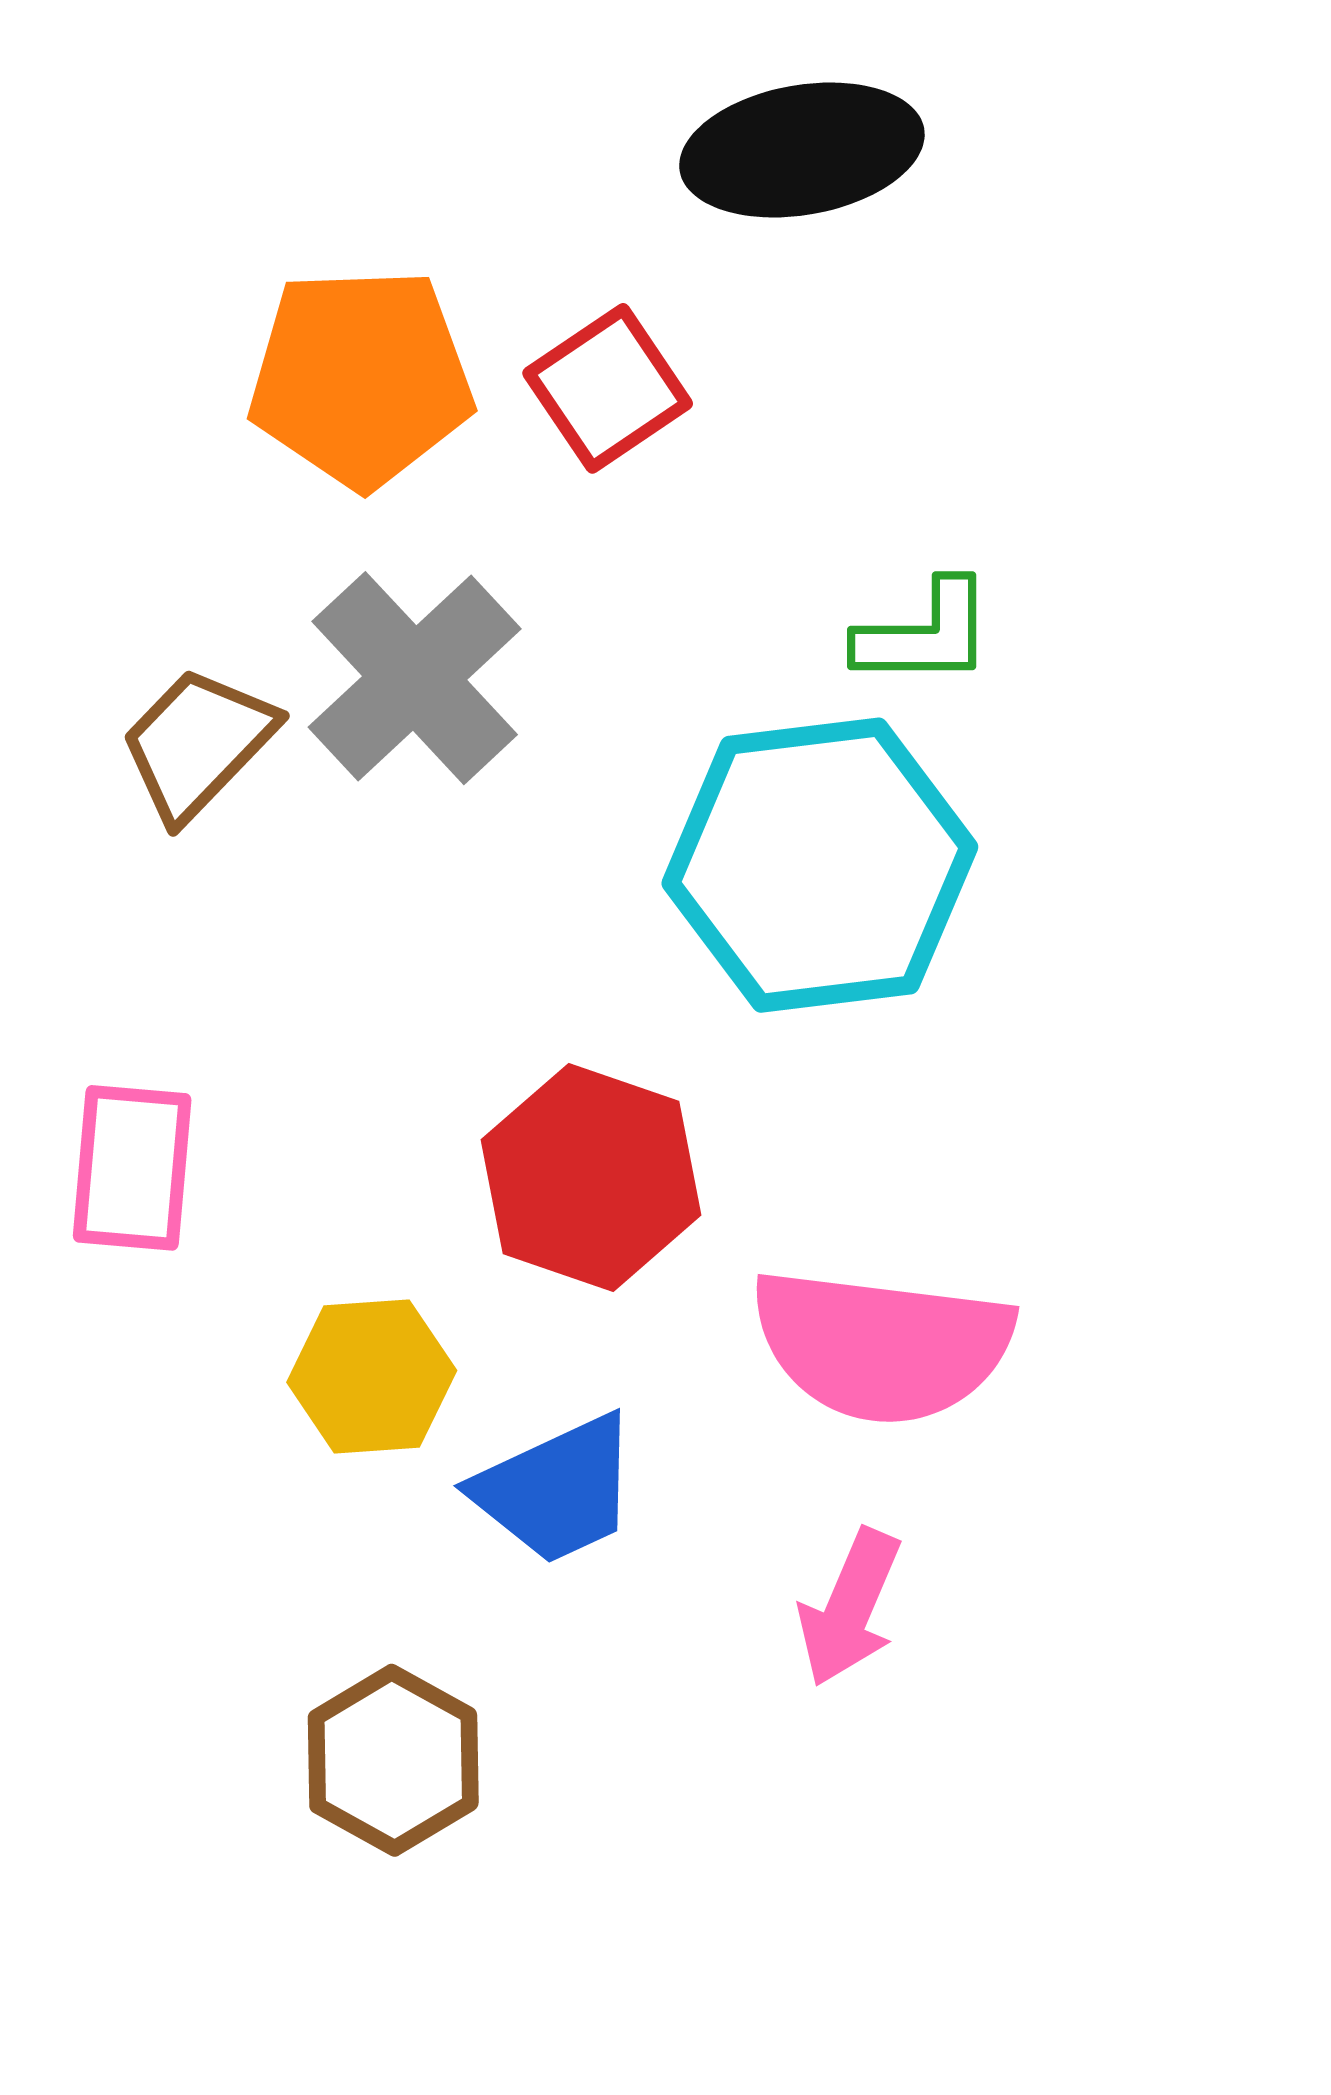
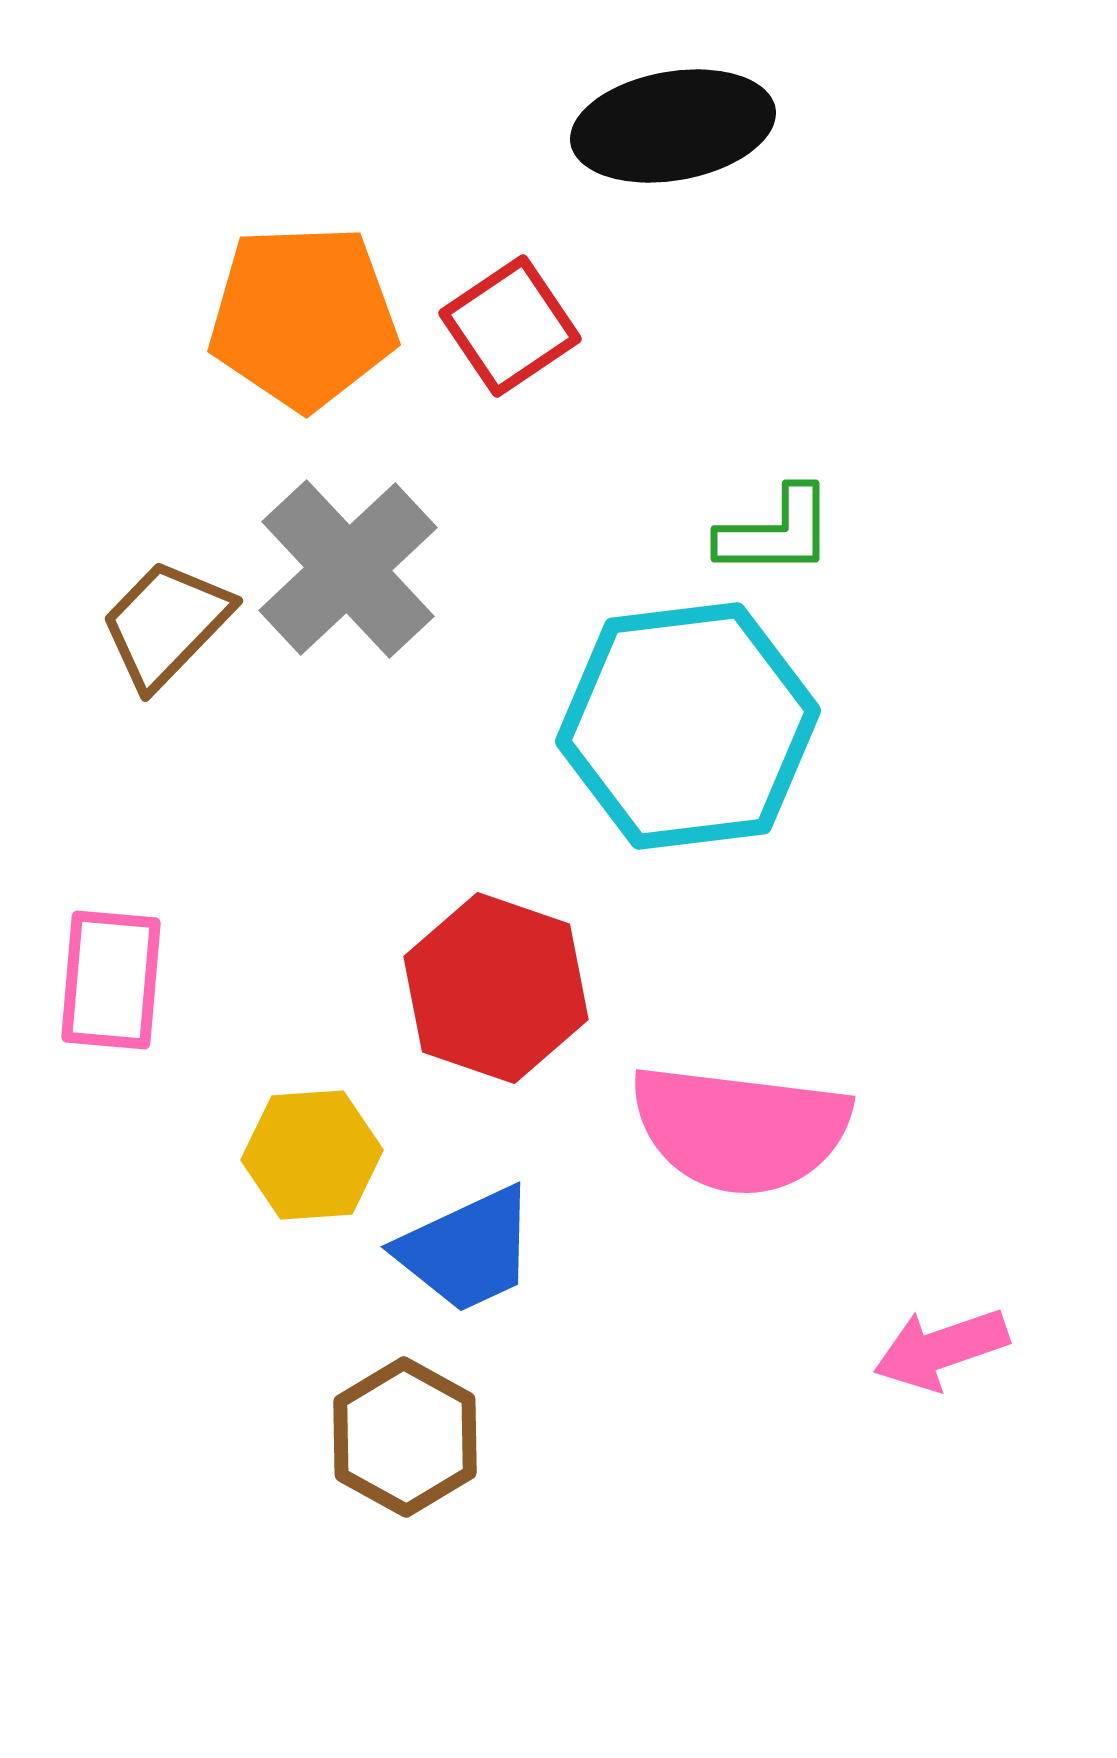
pink arrow: (850, 1608) -> (941, 1349), moved, turned 48
brown hexagon: (393, 1760) -> (405, 1437), moved

